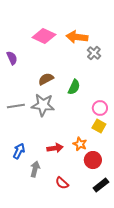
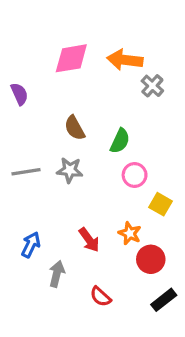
pink diamond: (44, 36) -> (71, 58), turned -35
brown semicircle: (46, 79) -> (75, 128), turned -91
gray star: (43, 105) -> (70, 170), size x0.7
pink circle: (100, 108) -> (135, 175), moved
red arrow: (55, 148) -> (89, 240), turned 63

